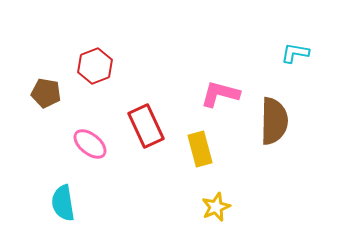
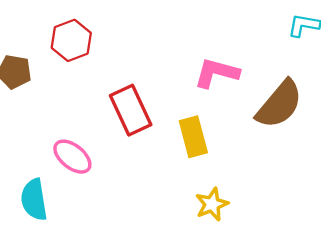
brown semicircle: (274, 121) -> (279, 104), turned 39
pink ellipse: (90, 144) -> (72, 157), moved

